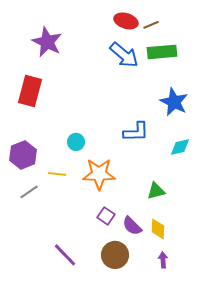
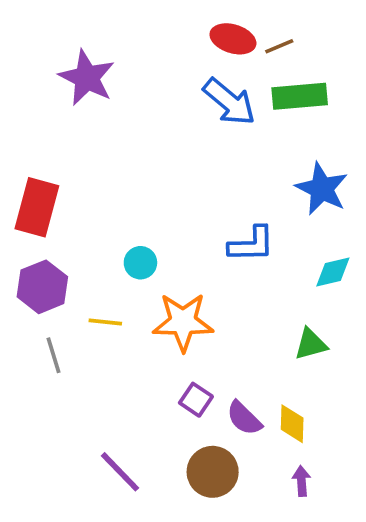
red rectangle: (30, 91) -> (37, 207), moved
green triangle: (156, 191) -> (311, 344), moved
gray line: (29, 192) -> (53, 355), turned -72

